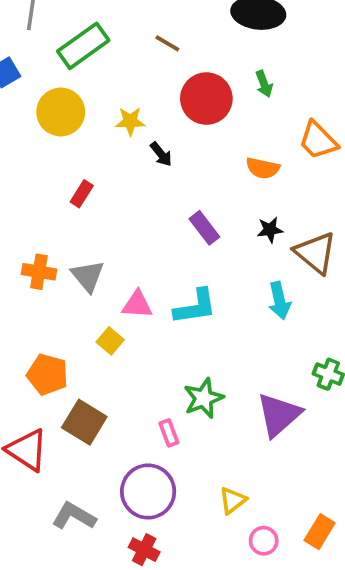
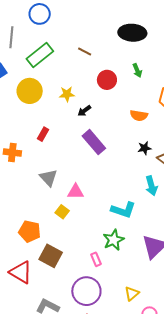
red circle: (206, 99) -> (107, 80), size x0.7
black arrow: (161, 154) -> (84, 111), turned 96
purple rectangle: (204, 228) -> (94, 142), moved, size x1.4
orange cross: (39, 272) -> (12, 152), moved
cyan L-shape: (195, 307) -> (123, 210), moved, turned 30

